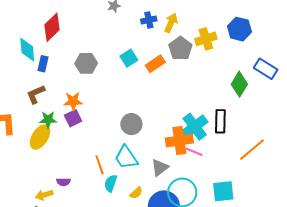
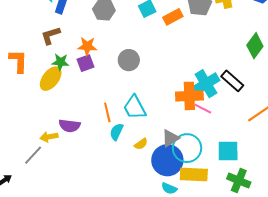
black rectangle: (220, 121) -> (232, 81), turned -55
gray circle: (131, 124) -> (129, 60), moved
gray triangle: (160, 168) -> (170, 138), moved
purple semicircle: (63, 182) -> (70, 126), size x1.5

